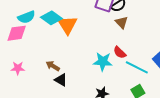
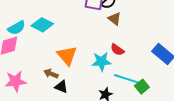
orange triangle: (67, 25) -> (67, 55), moved
cyan line: (137, 67) -> (126, 79), moved
pink star: (18, 68) -> (16, 81), size x1.5

